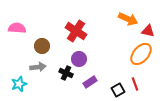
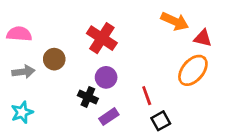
gray arrow: (38, 67) -> (23, 72), moved
purple rectangle: (90, 82) -> (109, 117), moved
red line: (135, 84) -> (147, 96), moved

